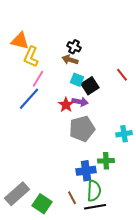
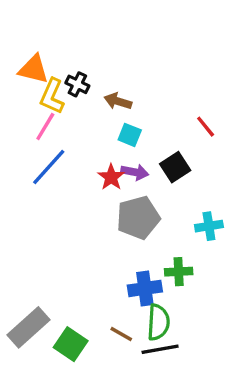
black cross: (74, 47) -> (77, 84), moved
pink line: (38, 79) -> (45, 127), moved
black square: (90, 86) -> (175, 167), moved
brown line: (72, 198) -> (121, 334), turned -32

